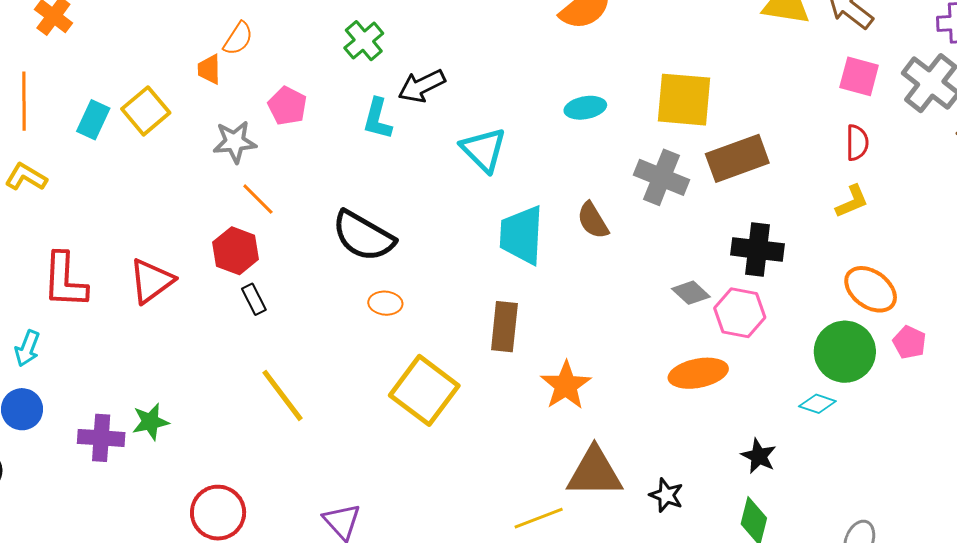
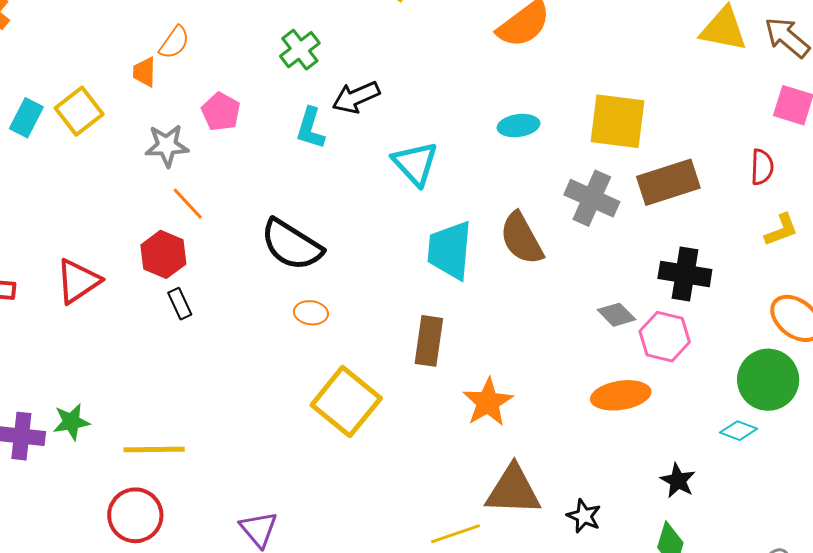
red semicircle: (857, 143) -> (762, 167), moved
brown semicircle: (593, 220) -> (522, 238), size x1.4
yellow line: (283, 395) -> (154, 449), moved, turned -56

